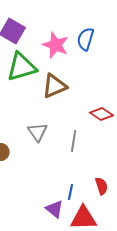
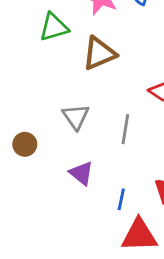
green triangle: (22, 67) -> (54, 27), size x0.7
purple triangle: (55, 209) -> (81, 173), moved

